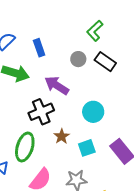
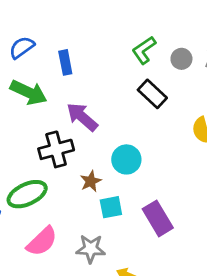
gray circle: (78, 59) -> (181, 59), moved
brown star: (62, 136) -> (91, 181), moved
green ellipse: (25, 147) -> (27, 194), turned 40

